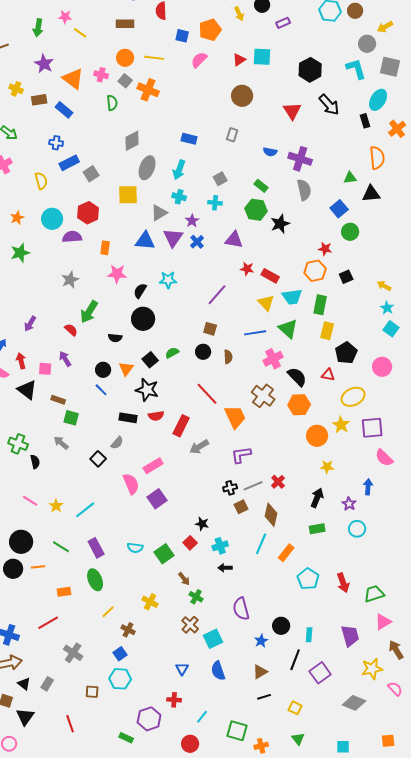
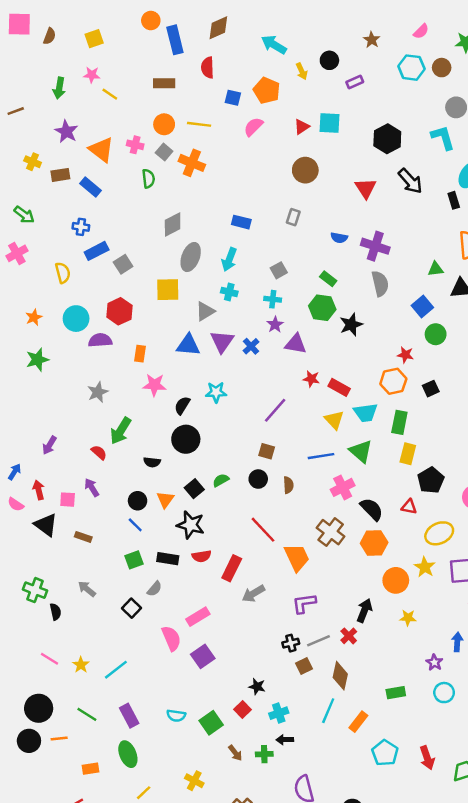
orange pentagon: (210, 30) -> (267, 90), turned -30
purple star: (192, 221) -> (275, 325), moved
green square: (71, 418) -> (134, 560), moved, turned -35
black arrow: (317, 498) -> (364, 611), moved
green cross: (196, 597) -> (264, 754), moved, turned -32

